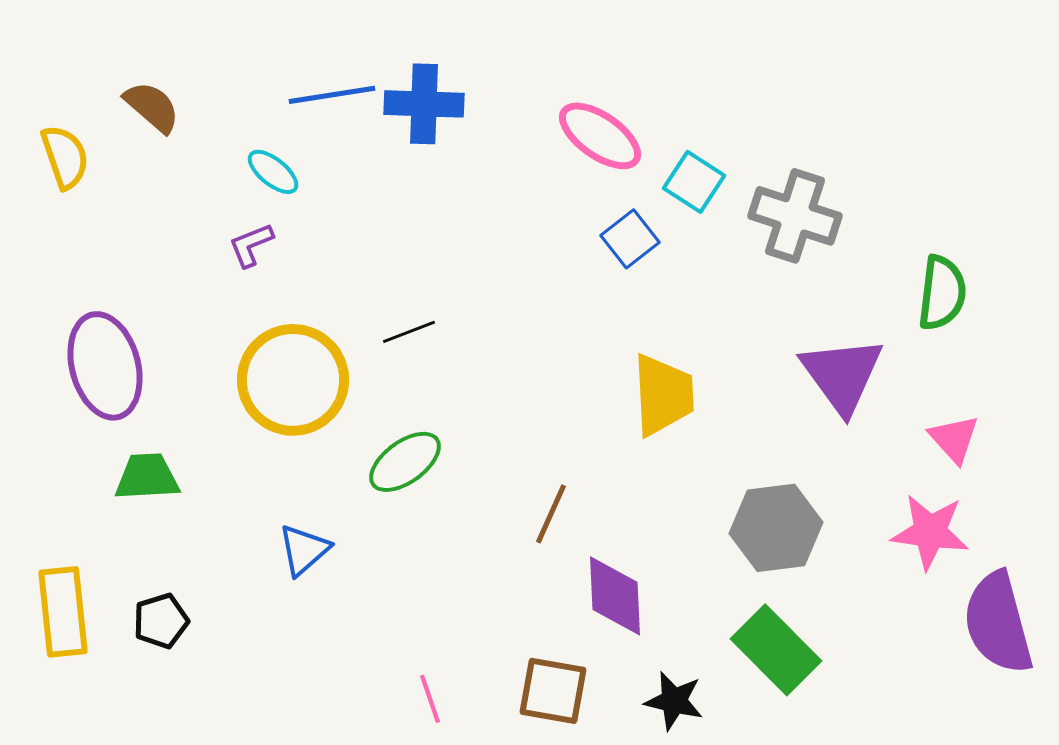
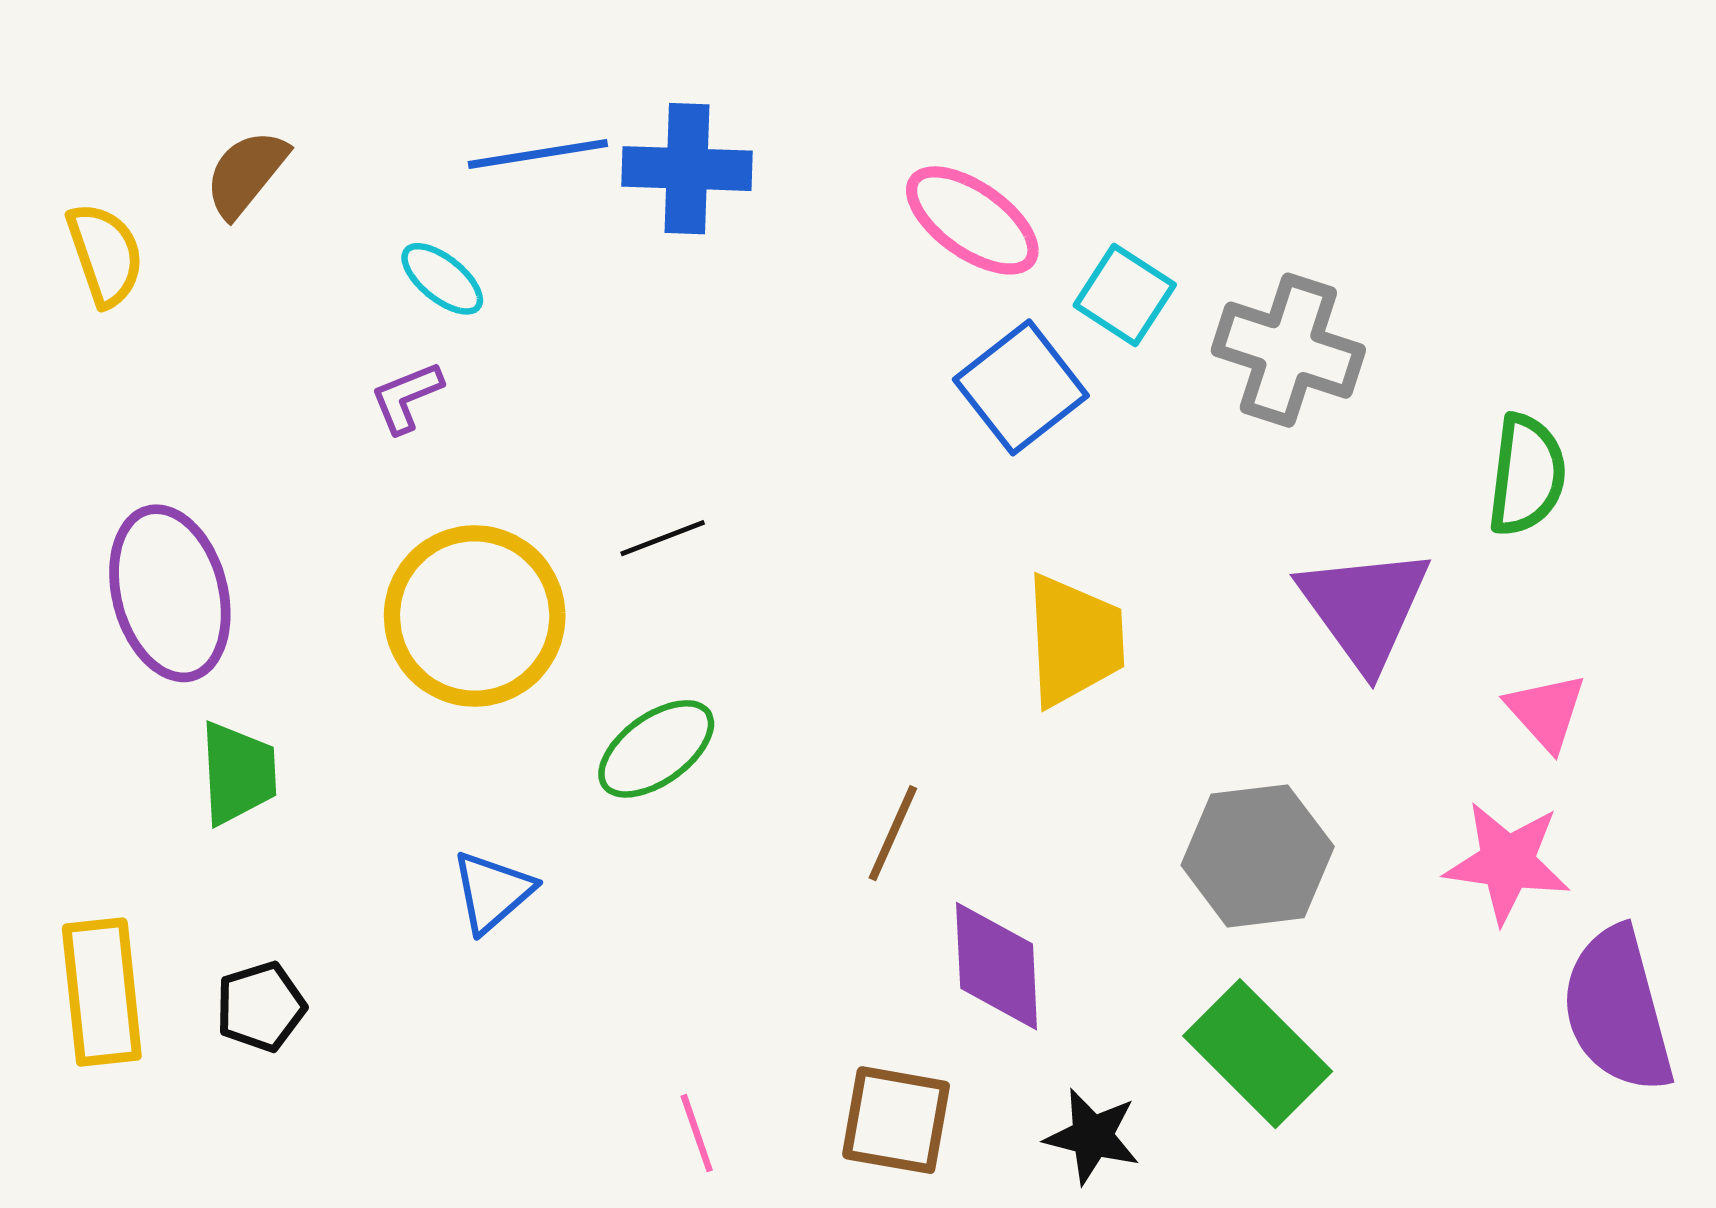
brown semicircle: (152, 107) -> (246, 173), turned -92
blue square: (630, 239) -> (1021, 387), size x1.4
green trapezoid: (147, 477) -> (238, 773), turned 90

